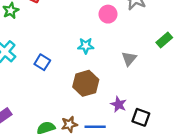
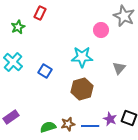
cyan star: (86, 46) -> (82, 57), size x1.5
purple star: (119, 104) -> (110, 119), moved

